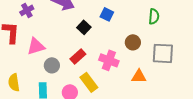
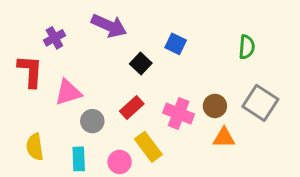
brown circle: (133, 42) -> (215, 106), moved
gray square: (163, 53) -> (260, 103), turned 30

